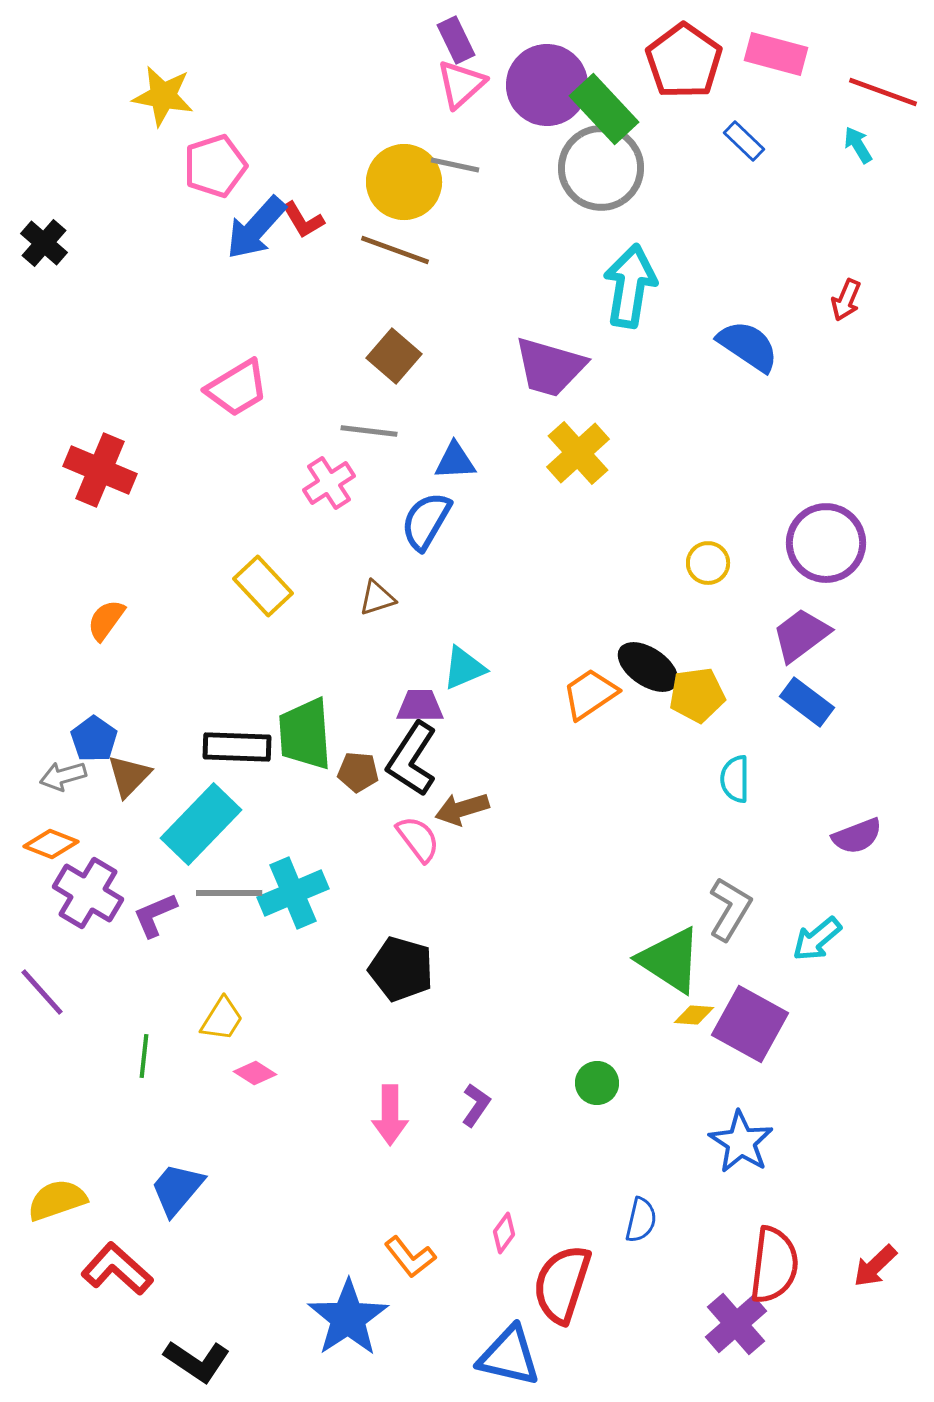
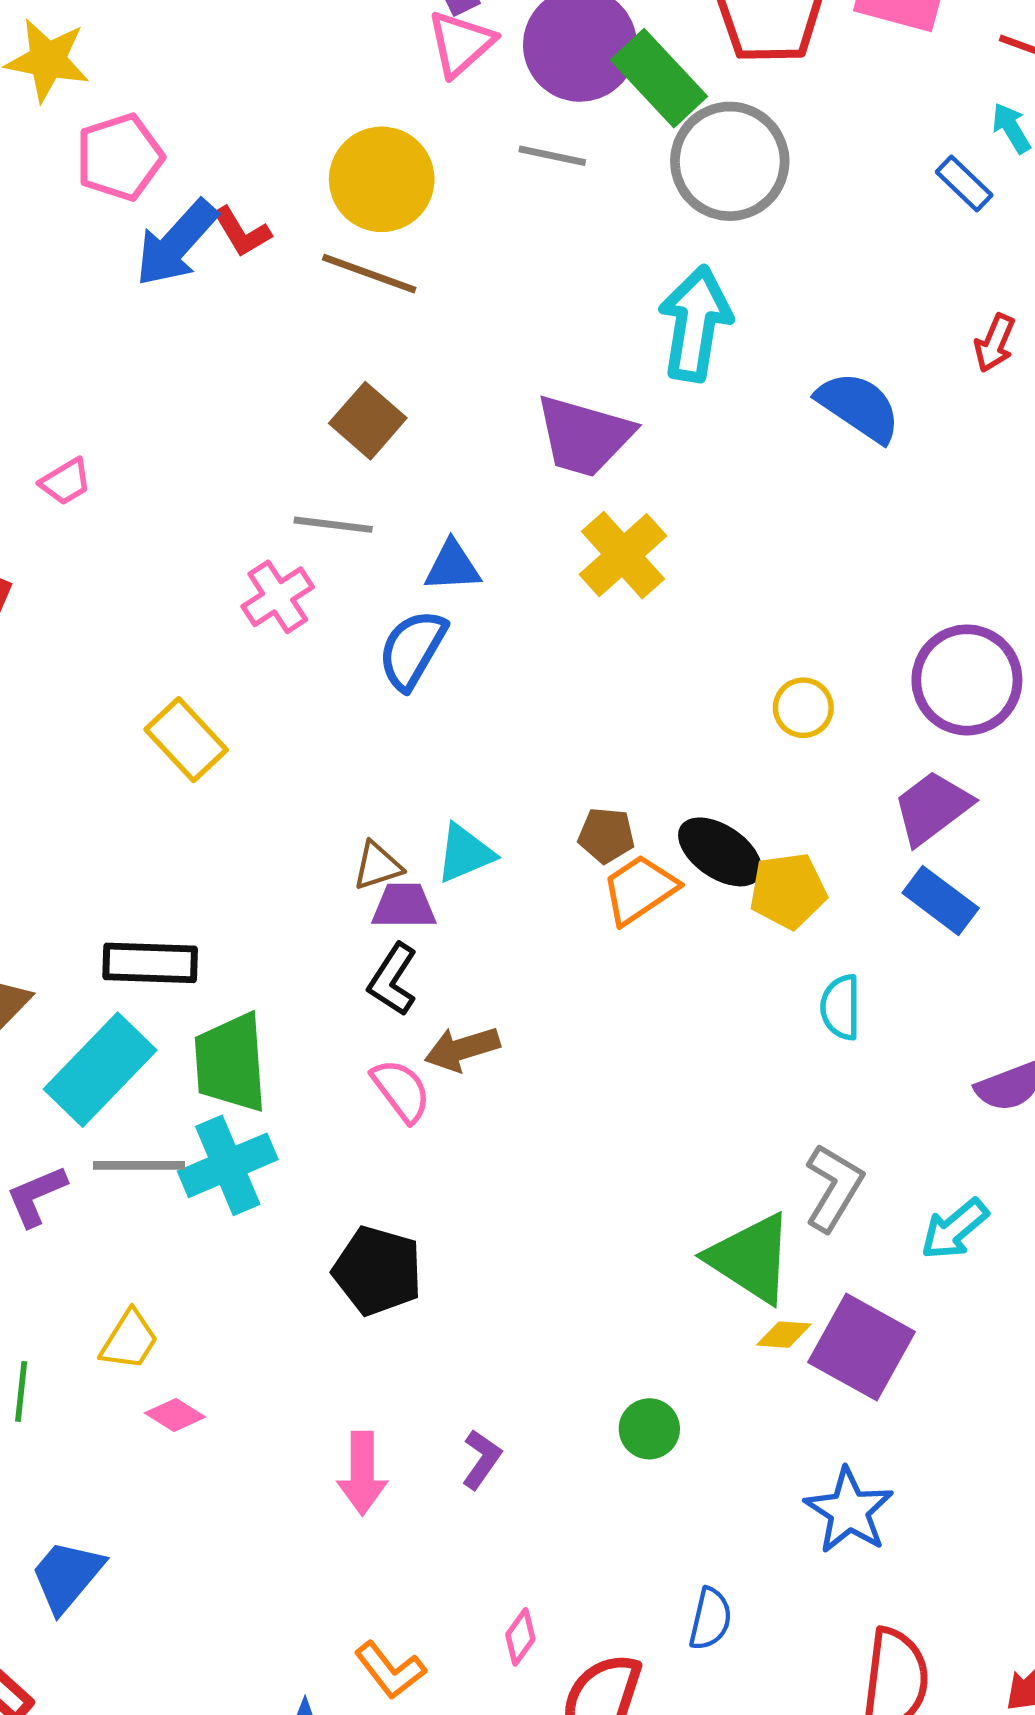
blue rectangle: (744, 141) -> (964, 184), moved
gray line: (455, 165) -> (552, 156), moved
gray circle: (601, 168) -> (730, 161), moved
pink trapezoid: (237, 388) -> (65, 482), moved, size x0.6
brown triangle: (377, 598) -> (378, 866), moved
green trapezoid: (305, 734) -> (231, 1063), moved
black L-shape: (412, 759) -> (393, 980), size x0.7
brown pentagon: (358, 772) -> (606, 835), moved

